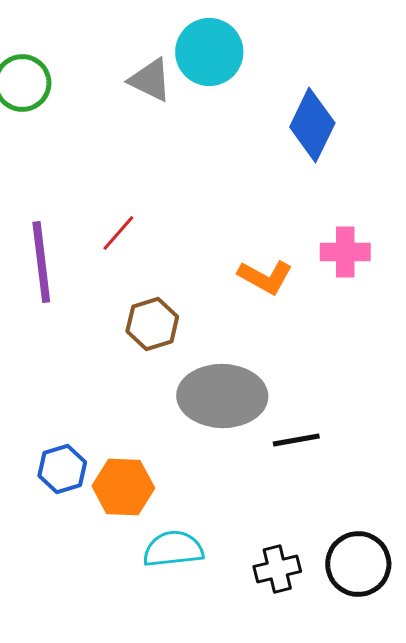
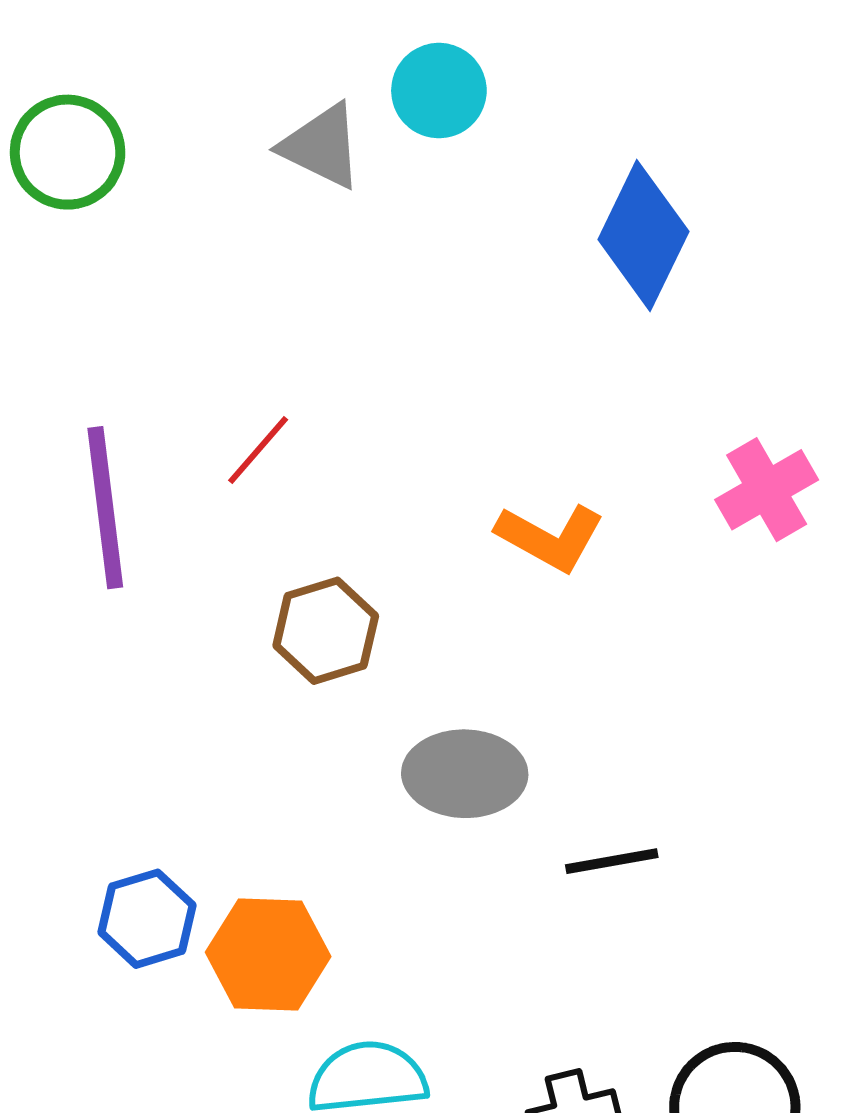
cyan circle: (209, 52) -> (439, 91), size x0.7
pink cross: (345, 252) -> (767, 490), moved, turned -30
gray ellipse: (222, 396) -> (465, 774), size x0.7

